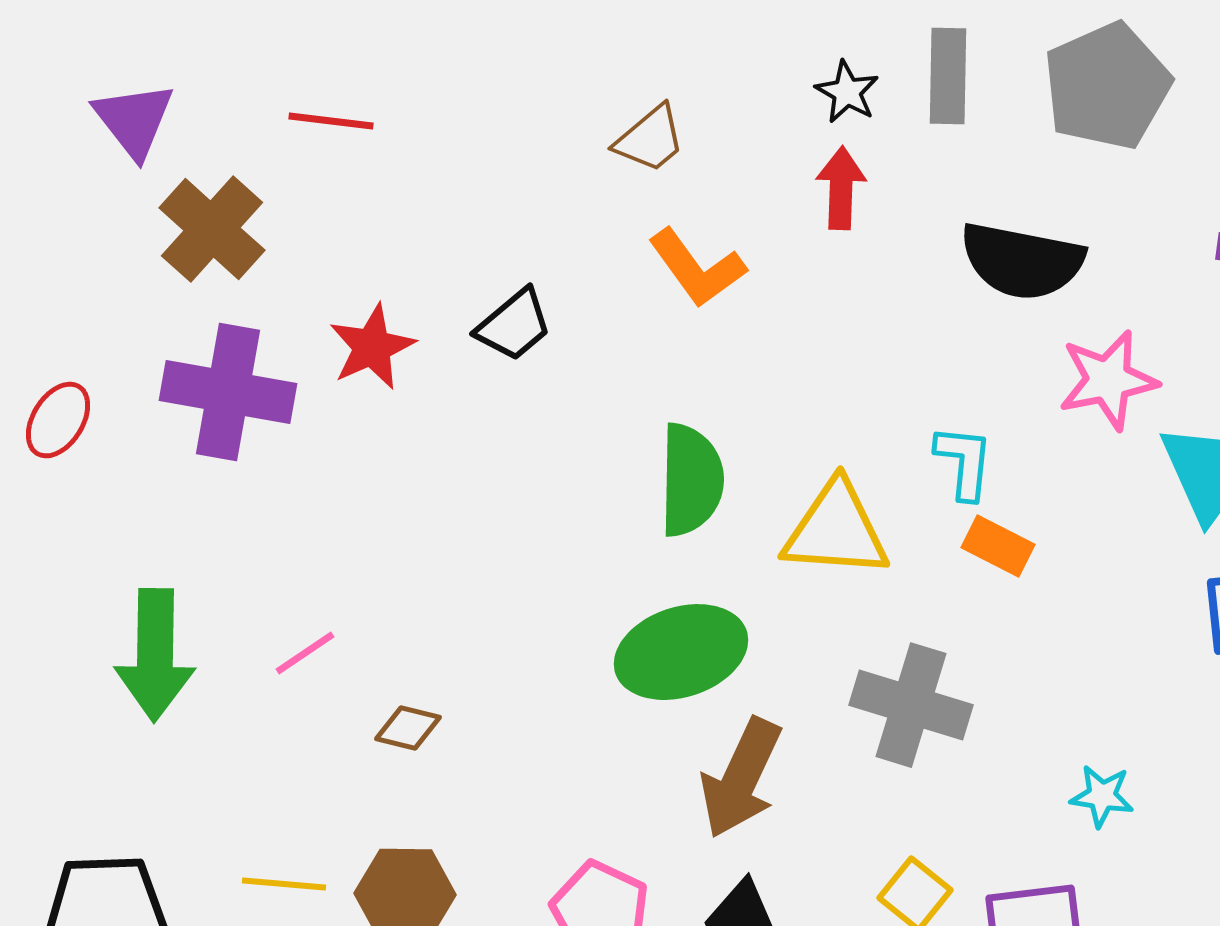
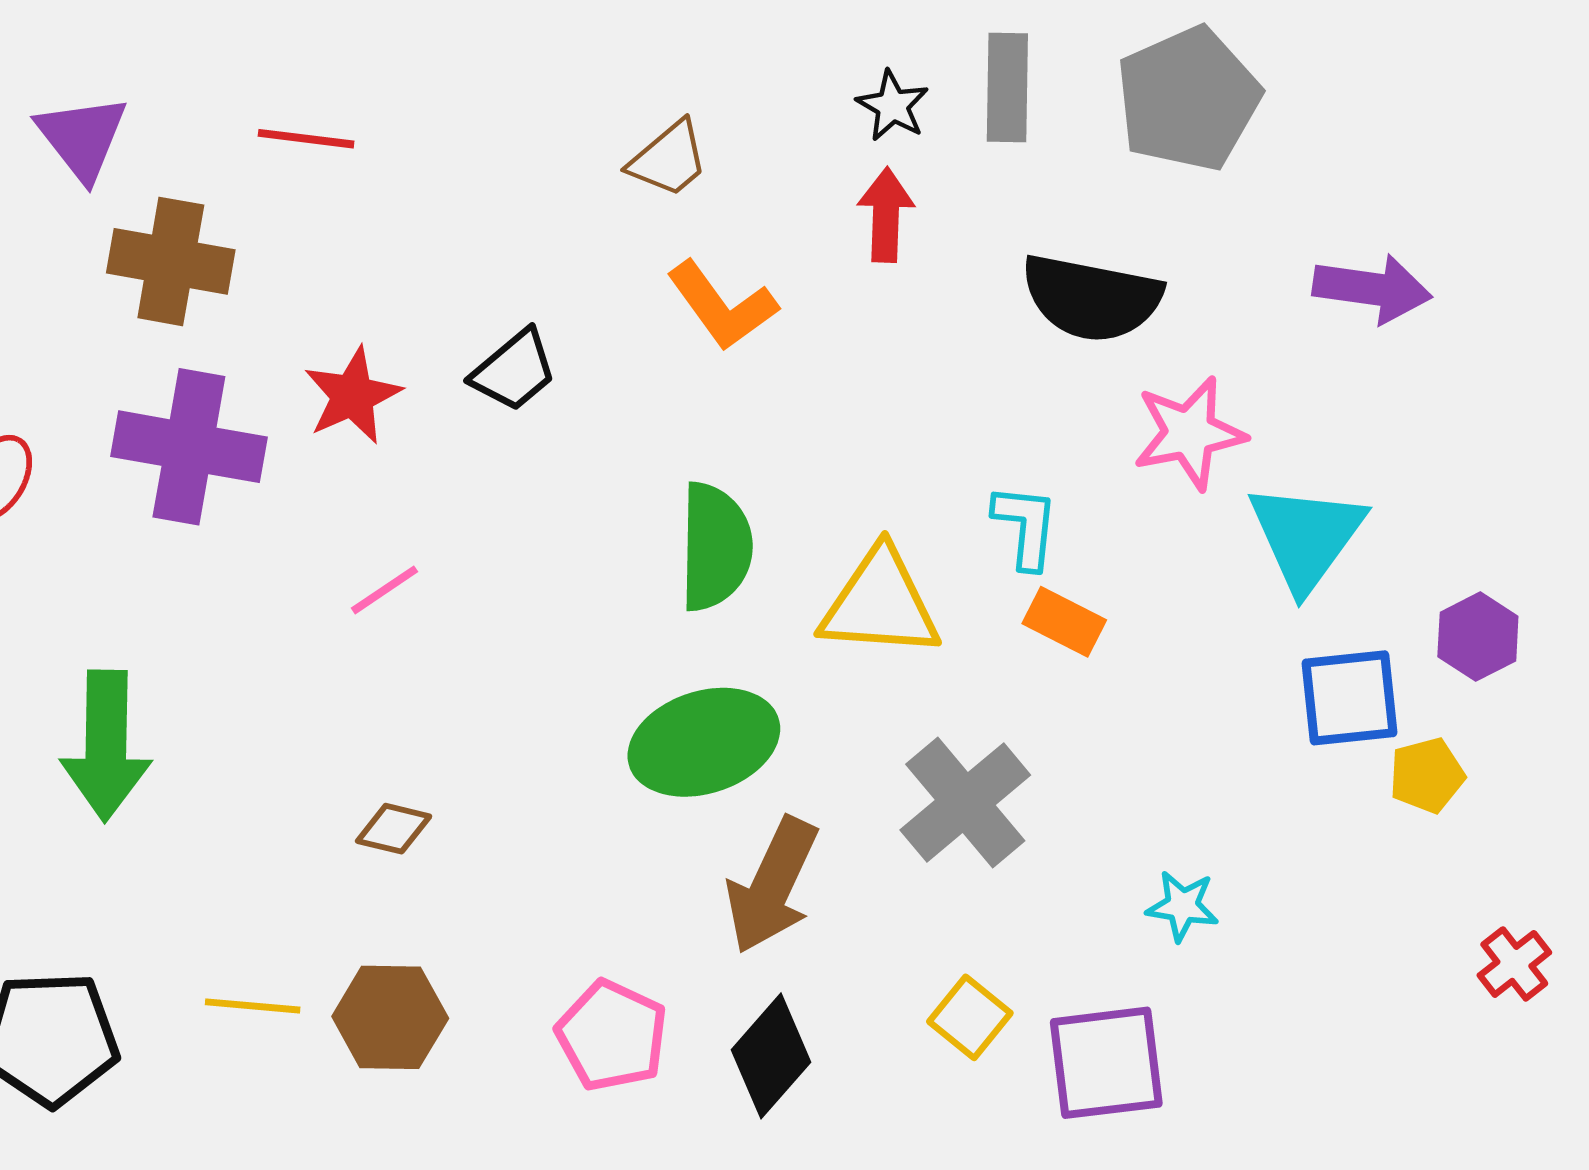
brown cross: (212, 229) -> (171, 261), turned -32
pink line: (305, 653) -> (384, 590), moved
gray cross: (911, 705) -> (965, 803), turned 33

